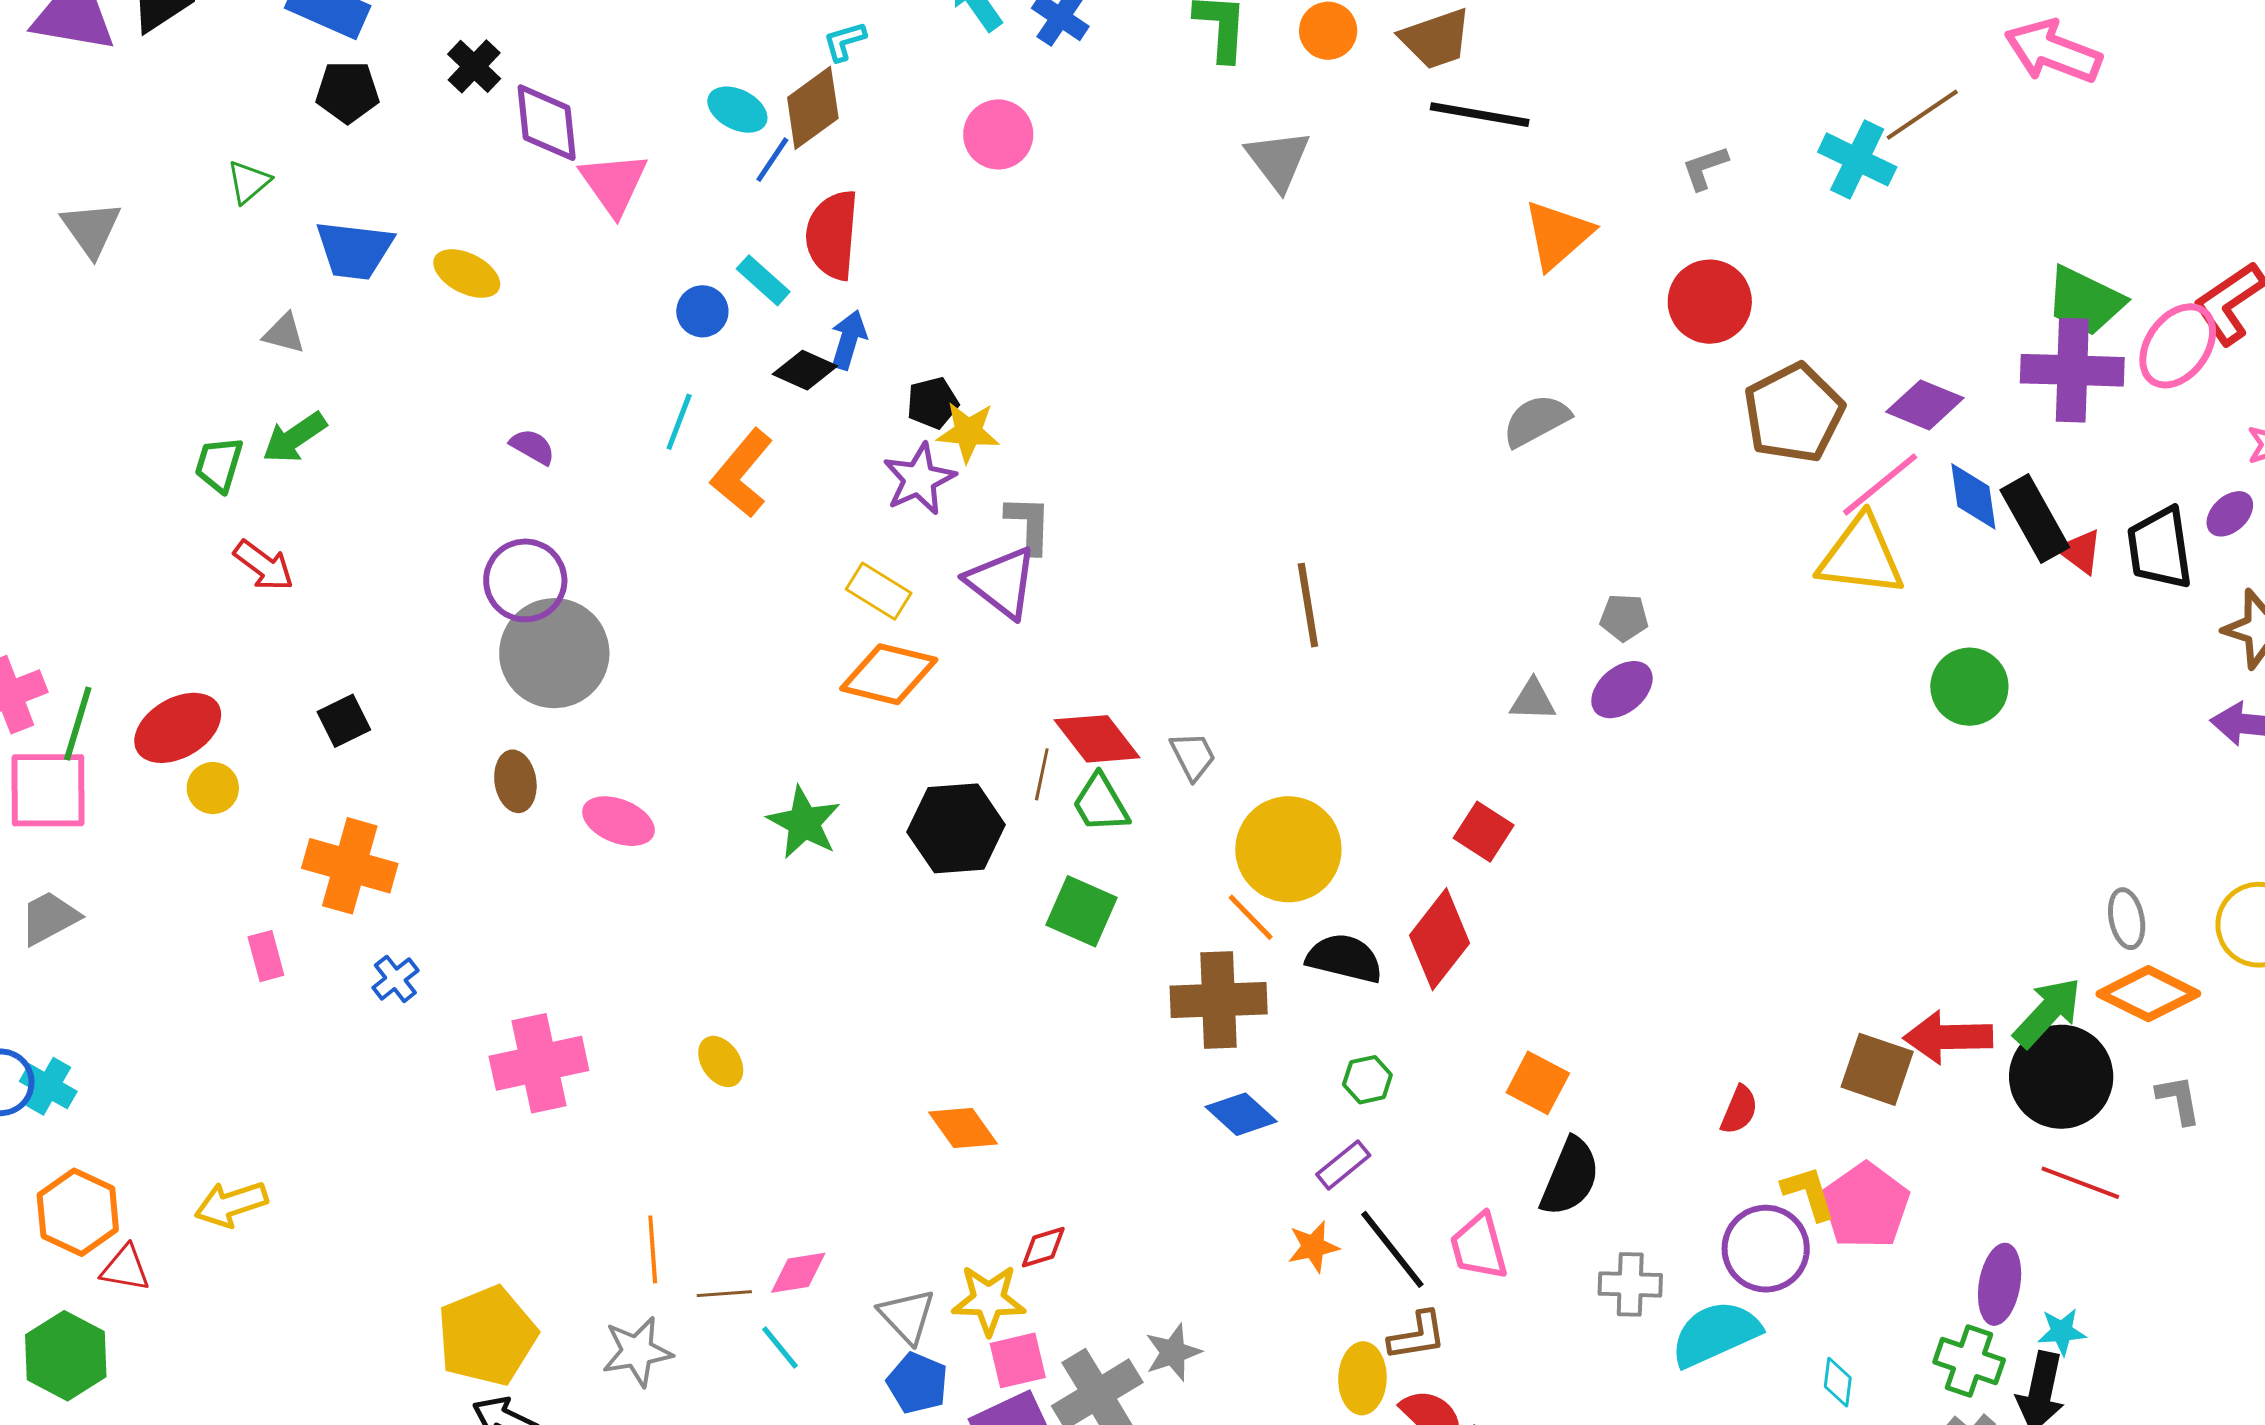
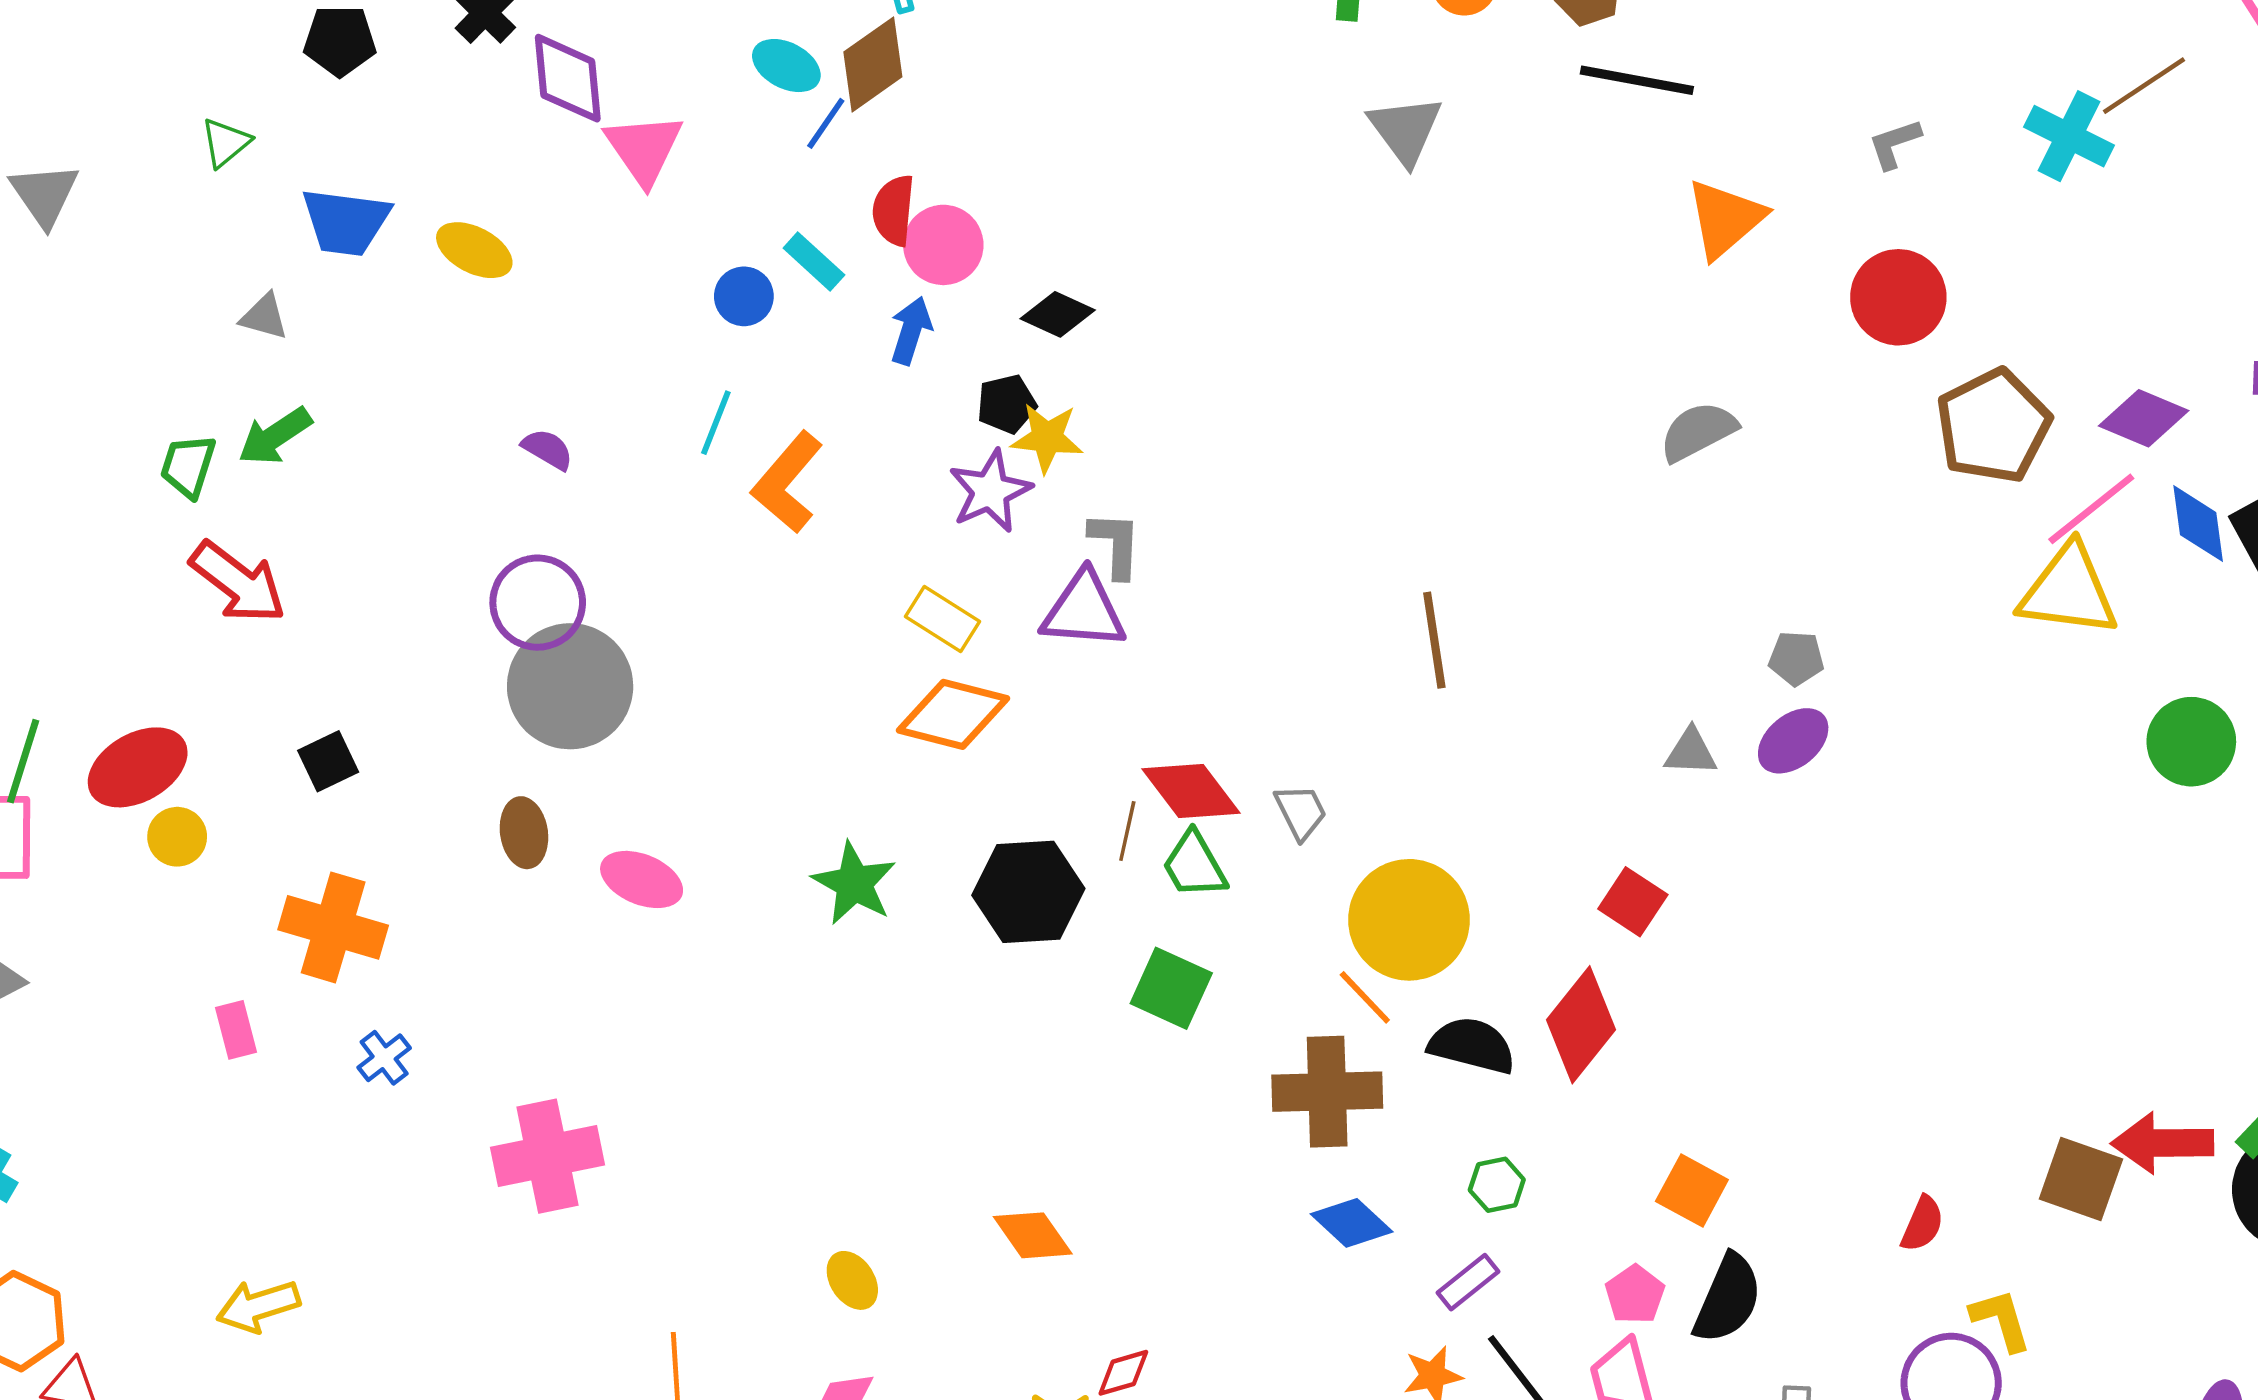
pink circle: (998, 134) -> (943, 245), moved
red semicircle: (832, 235) -> (894, 210), size x0.7
black diamond: (805, 370) -> (1058, 314), moved
red arrow: (264, 566) -> (238, 582), size x1.4
purple triangle: (1002, 582) -> (1084, 610), turned -34
yellow ellipse: (721, 1061) -> (852, 1280), moved
yellow arrow: (231, 1204) -> (258, 1306), moved
pink pentagon: (1866, 1206) -> (1635, 1295), moved, size x0.6

